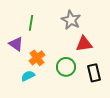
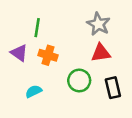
gray star: (71, 20) -> (98, 24), moved
orange cross: (37, 58) -> (48, 55), moved, turned -35

